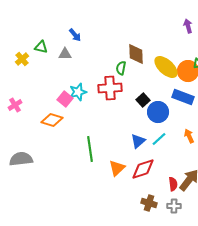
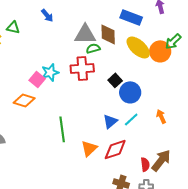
gray triangle: (65, 54) -> (85, 34), moved, size x1.6
green semicircle: (121, 68) -> (93, 48), turned 64
blue rectangle: (183, 97) -> (131, 17), moved

